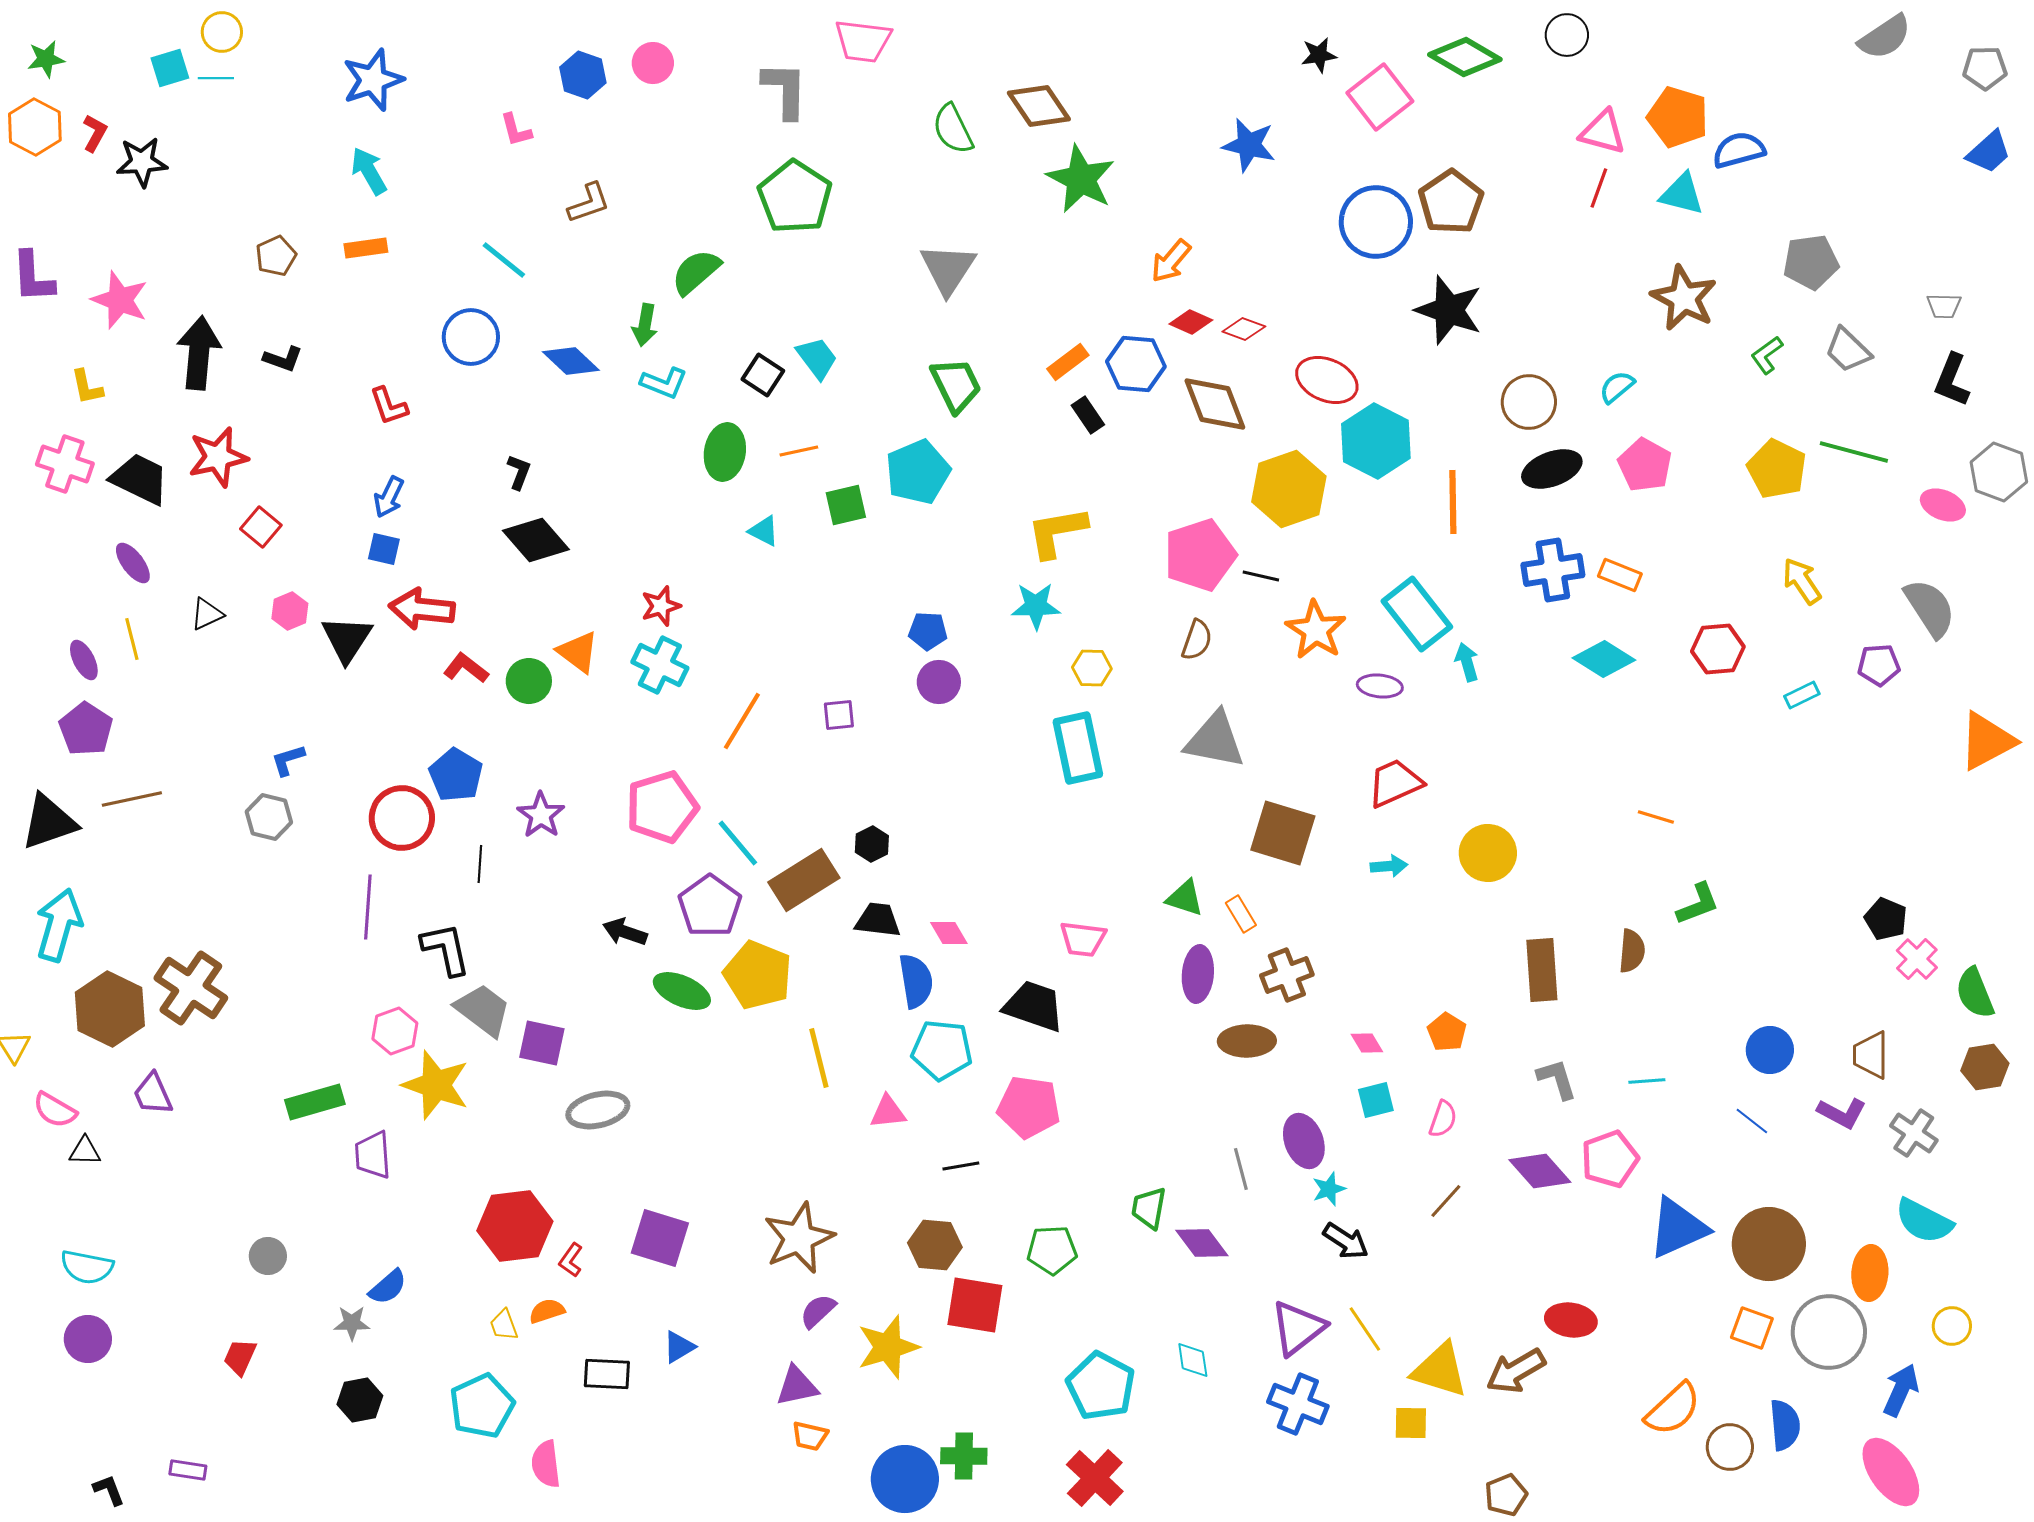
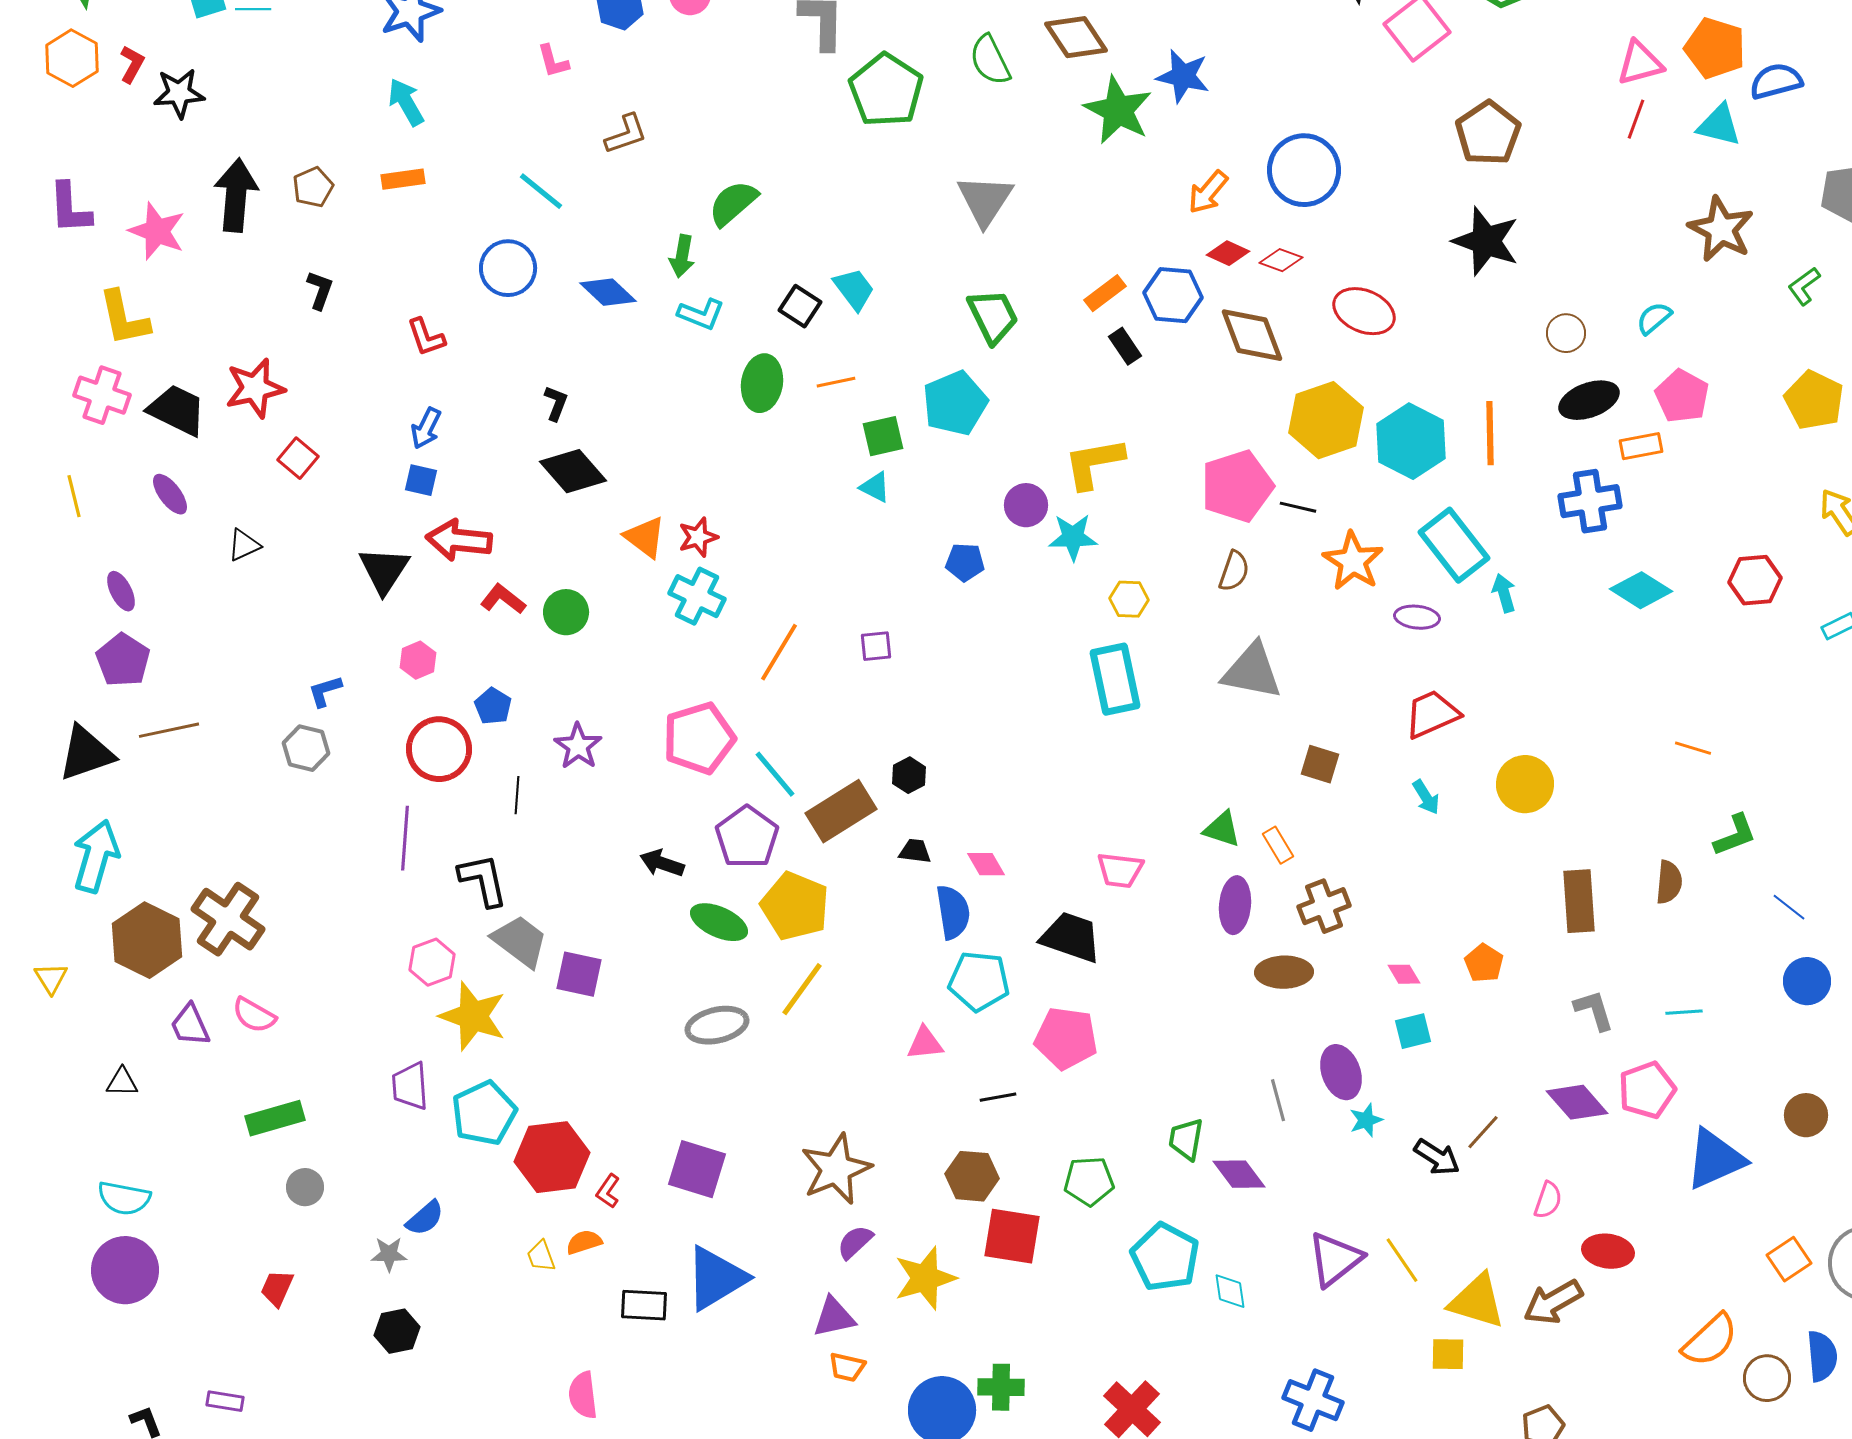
pink triangle: (1603, 132) -> (1640, 63), turned -30
blue star: (1249, 145) -> (1183, 76), moved
green pentagon: (795, 197) -> (886, 90), moved
blue circle: (1376, 222) -> (1304, 170), moved
black arrow: (199, 353) -> (236, 195), moved
black L-shape: (283, 359) -> (320, 290), turned -90
yellow L-shape: (87, 387) -> (124, 318), size x1.6
brown circle: (1529, 402) -> (1566, 333), size x0.7
cyan hexagon: (1376, 441) -> (1411, 441), moved
cyan triangle: (764, 531) -> (875, 487), moved
orange rectangle: (1620, 575) -> (1641, 446), moved, turned -33
pink hexagon: (290, 611) -> (418, 660), moved
yellow line: (132, 639) -> (74, 496), moved
orange triangle: (578, 652) -> (645, 537), moved
purple circle: (939, 682) -> (1026, 505), moved
blue pentagon: (456, 775) -> (493, 706), size x0.7
brown square: (1283, 833) -> (1320, 764), size x0.6
cyan arrow: (1389, 866) -> (1426, 797), turned 63
black trapezoid: (878, 920) -> (915, 851), size x0.7
yellow line: (819, 1058) -> (802, 989), moved, turned 50
green rectangle: (315, 1102) -> (275, 1118), moved
pink semicircle: (55, 1110) -> (254, 1015), moved
gray ellipse: (598, 1110) -> (717, 1025), moved
pink semicircle: (1443, 1119) -> (1548, 1200), moved
blue line: (1752, 1121) -> (1789, 907), moved
black arrow: (1346, 1241) -> (1437, 1157), moved
brown circle: (1769, 1244) -> (1806, 1115), moved, size x0.6
orange square: (1752, 1328) -> (1789, 1259), turned 36
purple circle: (88, 1339) -> (125, 1270), size x1.4
blue triangle: (679, 1347) -> (716, 1278), size x2.0
cyan pentagon: (1101, 1386) -> (1165, 1257), moved
blue cross: (1298, 1404) -> (1313, 1400), moved
cyan pentagon: (482, 1406) -> (484, 1113), moved

